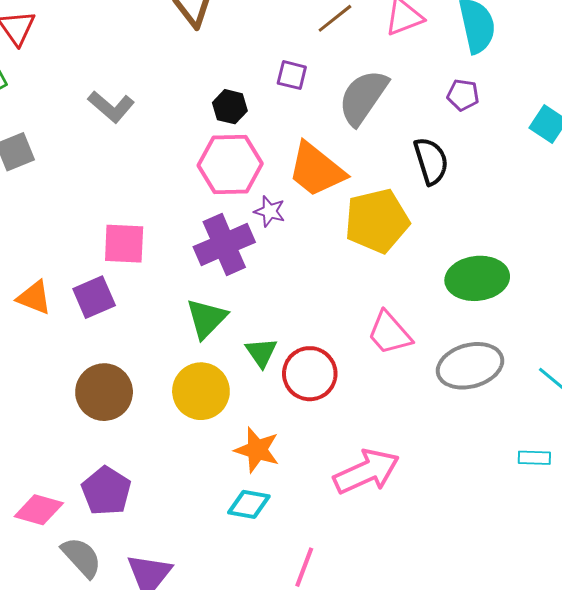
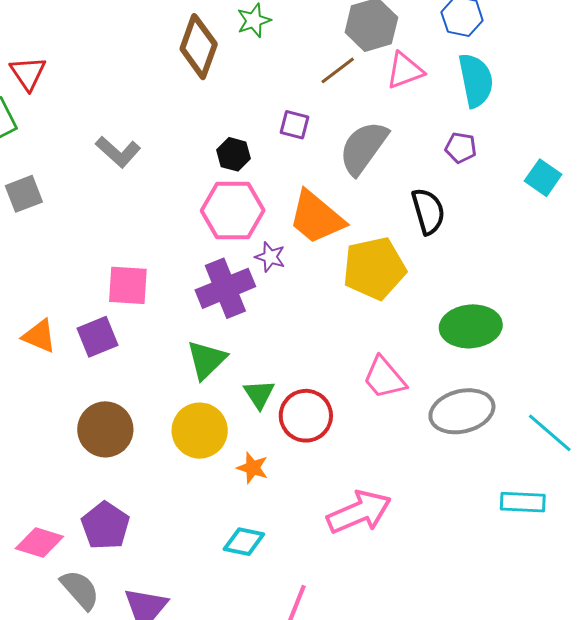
orange star: (257, 450) -> (253, 468), moved, size x0.7
cyan rectangle: (534, 458) -> (523, 502), size x1.4

